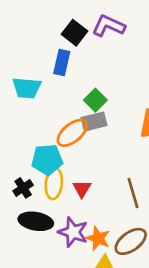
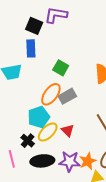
gray rectangle: (94, 122) -> (67, 96), moved
yellow ellipse: (54, 184) -> (48, 132), turned 55
orange star: (98, 238) -> (88, 161), turned -30

